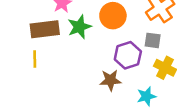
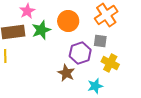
brown star: (110, 80) -> (66, 73), turned 30

